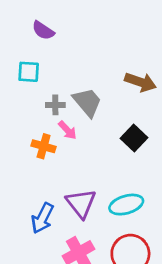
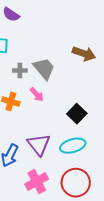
pink arrow: (67, 130) -> (37, 95), moved
black square: (134, 138) -> (77, 114), moved

